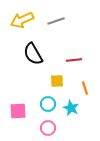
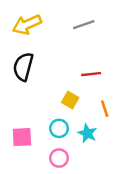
gray line: (56, 21) -> (84, 25), moved
black semicircle: (33, 54) -> (23, 67), moved, turned 45
yellow square: (57, 81) -> (70, 100), turned 32

